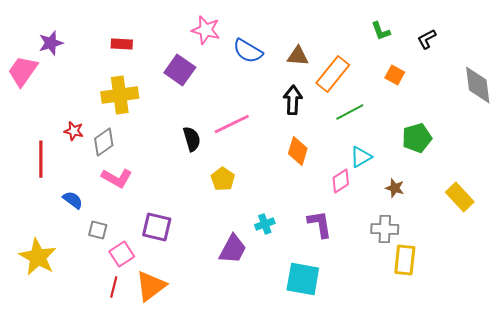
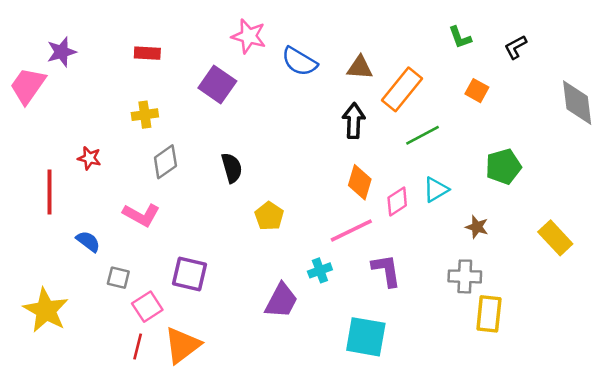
yellow cross: (120, 95) -> (145, 115), size x0.6
pink line: (232, 124) -> (351, 231), moved
gray diamond: (104, 142) -> (165, 162), moved
pink diamond: (341, 181) -> (397, 202), moved

